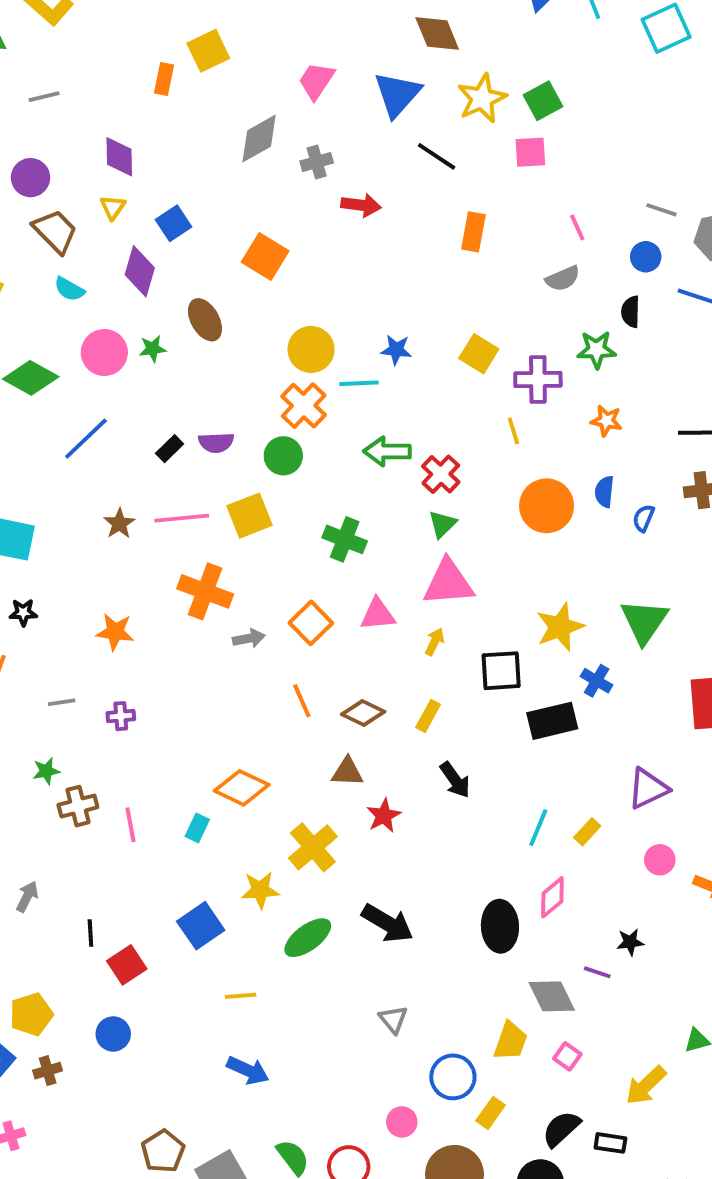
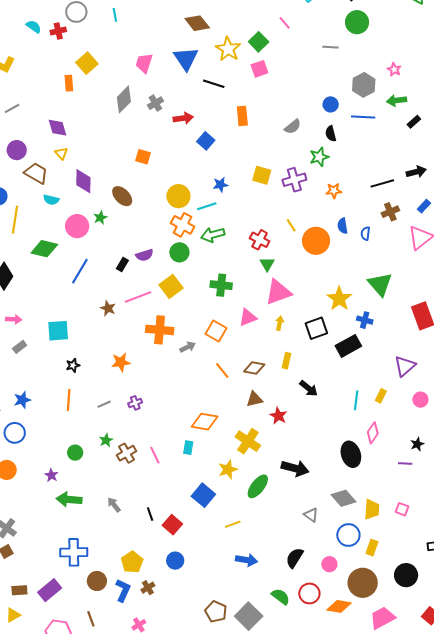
gray line: (661, 210) -> (331, 47), moved
blue square: (174, 223) -> (206, 141), moved
pink line: (577, 227) -> (285, 23), moved
orange square: (265, 256) -> (143, 157), size x0.7
yellow line: (513, 431) -> (291, 225), moved
green arrow: (387, 451) -> (213, 235), moved
gray arrow: (27, 897) -> (114, 505), turned -49
gray diamond: (552, 996) -> (344, 498), moved
black semicircle: (561, 1129) -> (295, 558), moved

